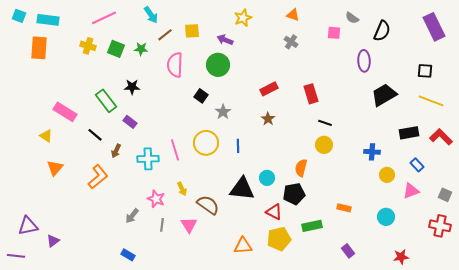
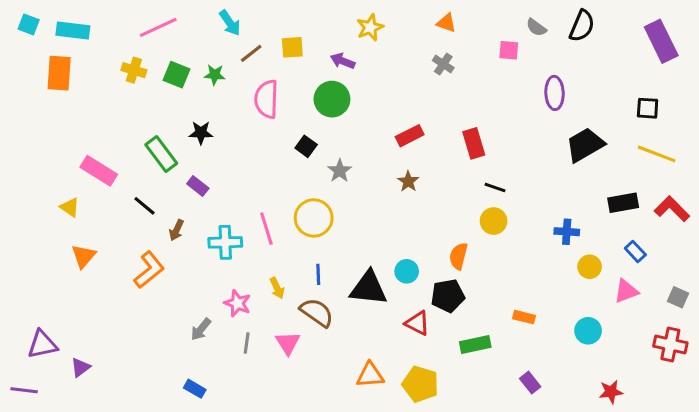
black semicircle: (382, 31) -> (582, 26), moved
blue line: (238, 146) -> (318, 274), moved
yellow pentagon: (279, 239) -> (420, 384), moved, turned 30

